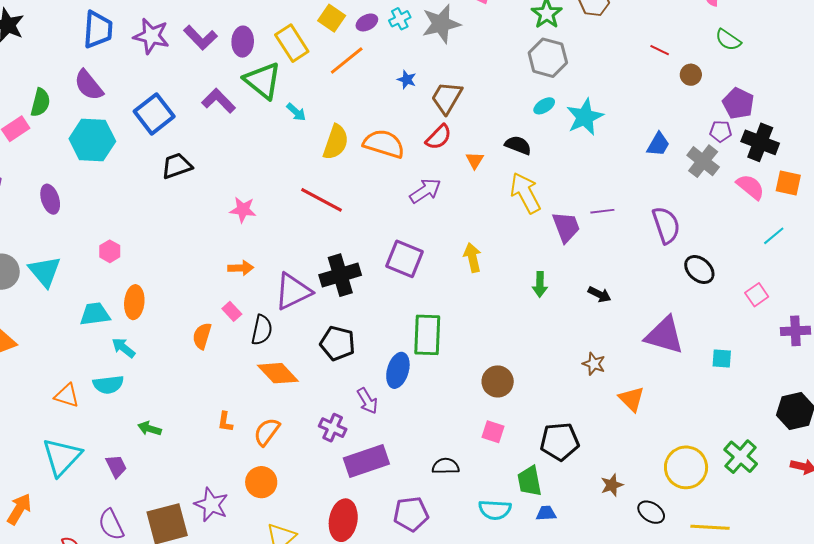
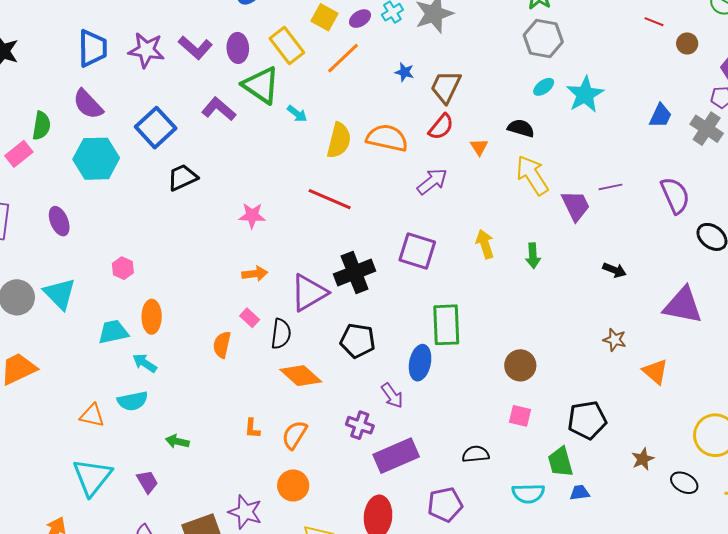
green arrow: (540, 284) -> (533, 256), moved

